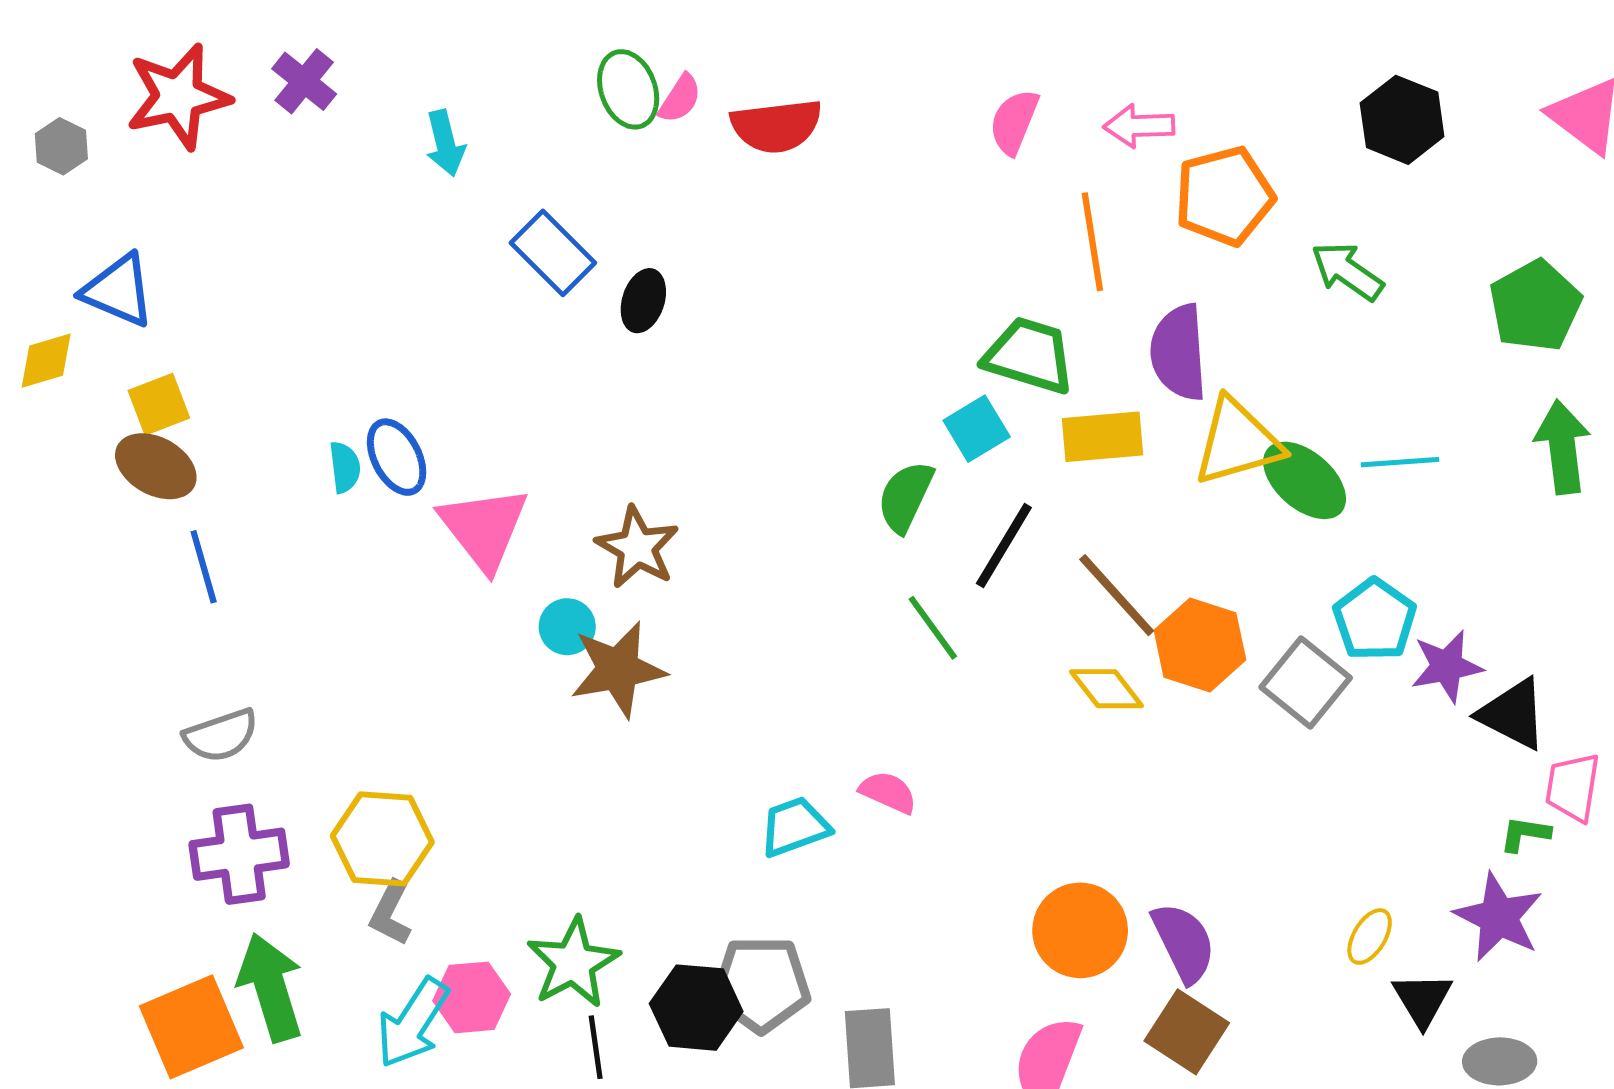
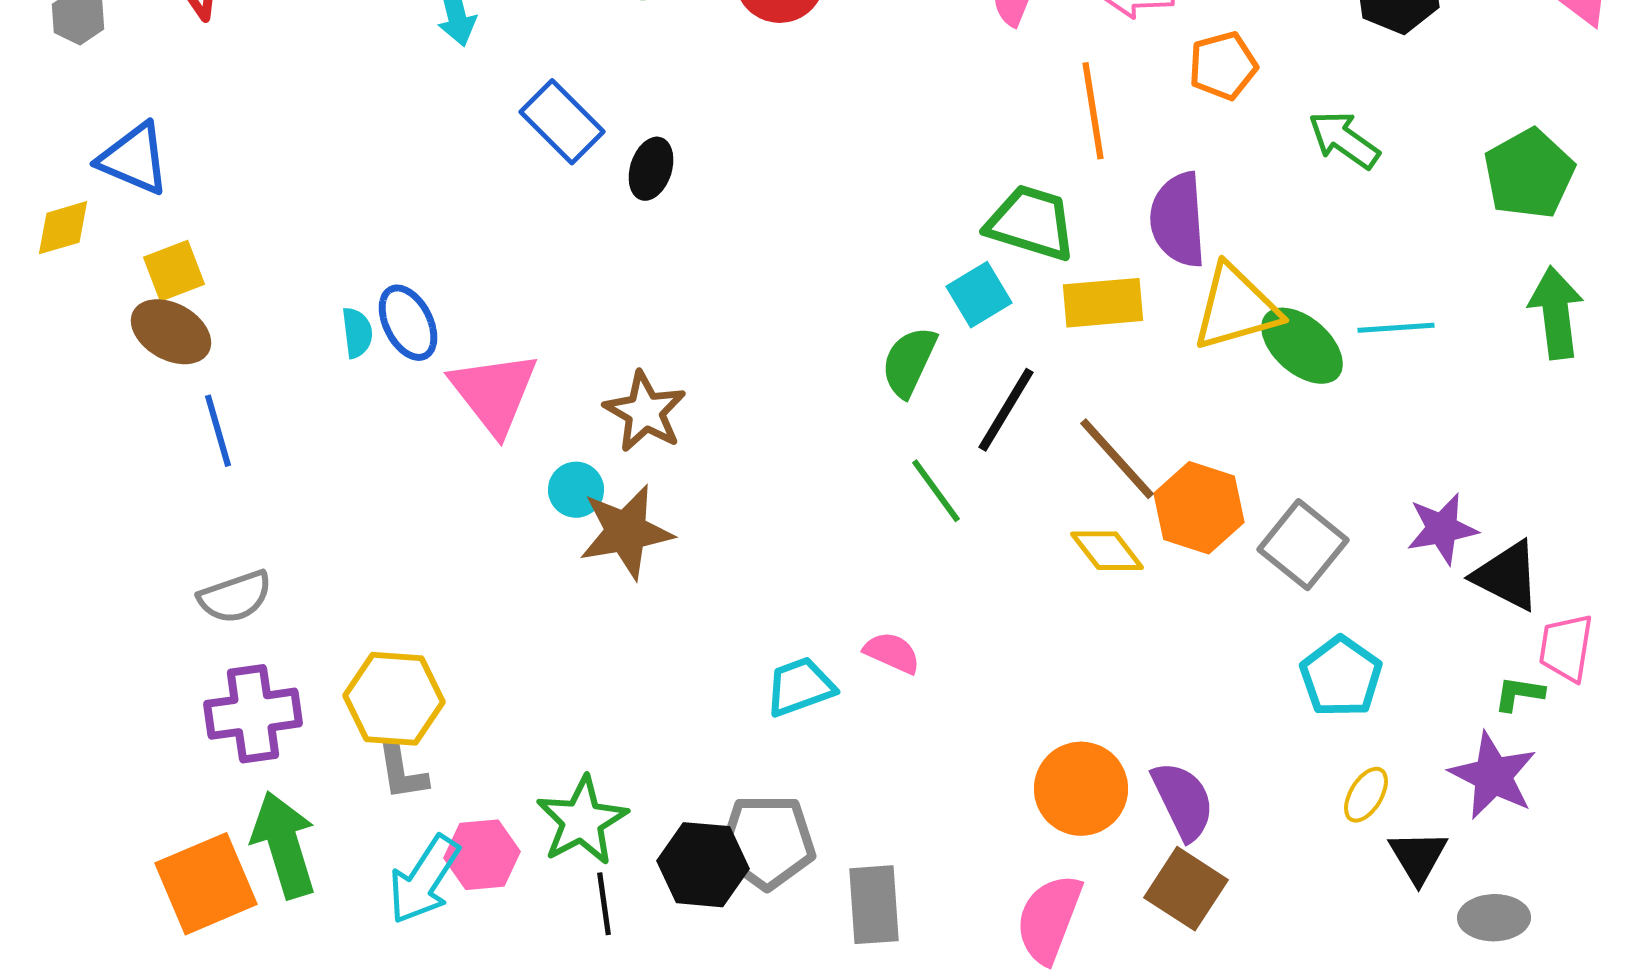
orange pentagon: (1224, 196) -> (1223, 66), size x0.7
cyan pentagon: (1375, 620) -> (1341, 677), moved
gray L-shape: (390, 913) -> (402, 772), turned -36

